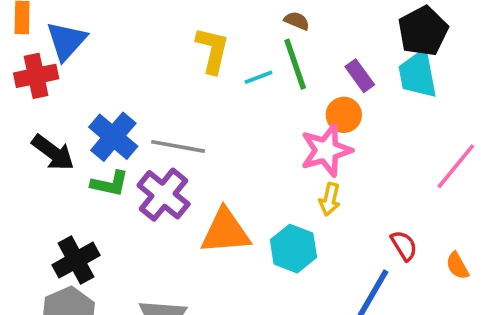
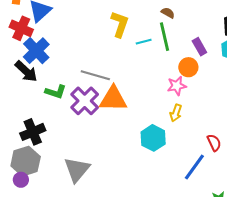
red cross: (36, 76) -> (21, 28), turned 30
blue cross: (113, 137) -> (36, 51), moved
pink star: (326, 150) -> (177, 86), size x0.7
orange triangle: (225, 231) -> (113, 99), moved

